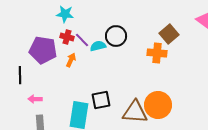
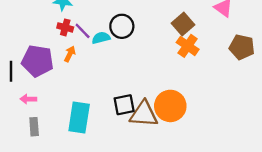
purple pentagon: (43, 50) -> (38, 61), moved
orange cross: (157, 53) -> (188, 46), moved, turned 30
black square: (101, 100) -> (124, 105), moved

